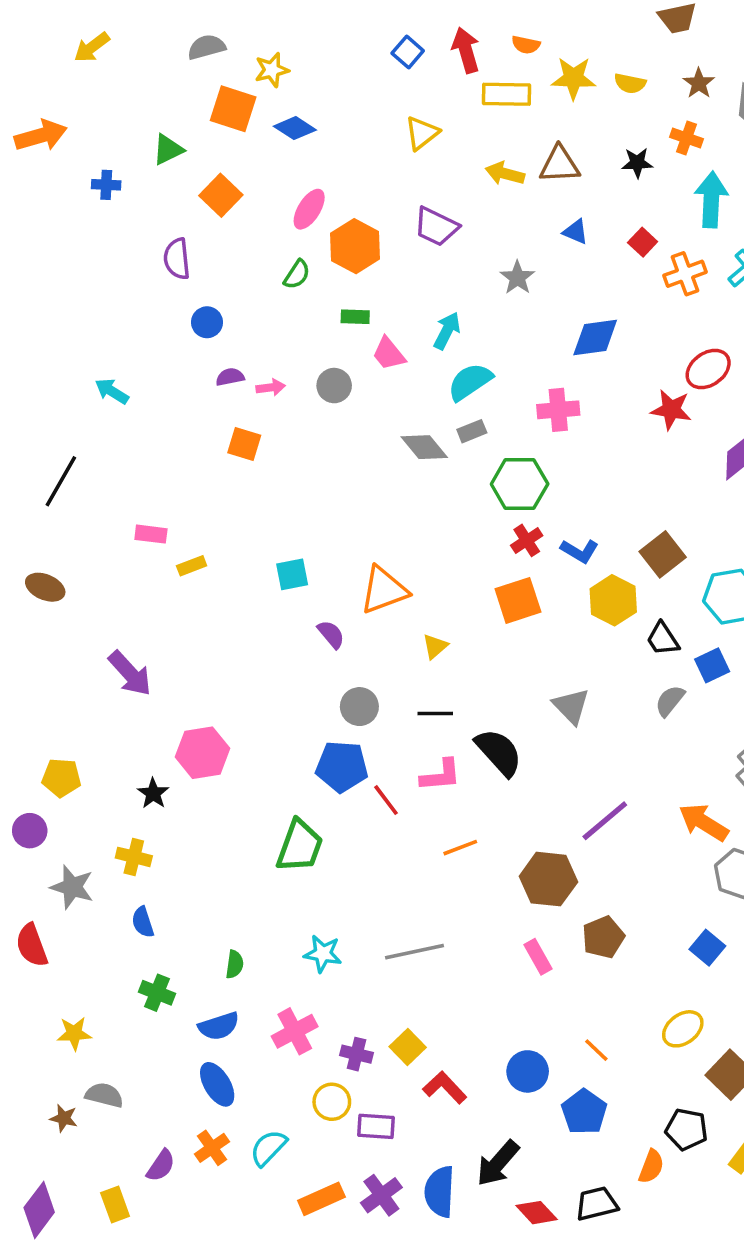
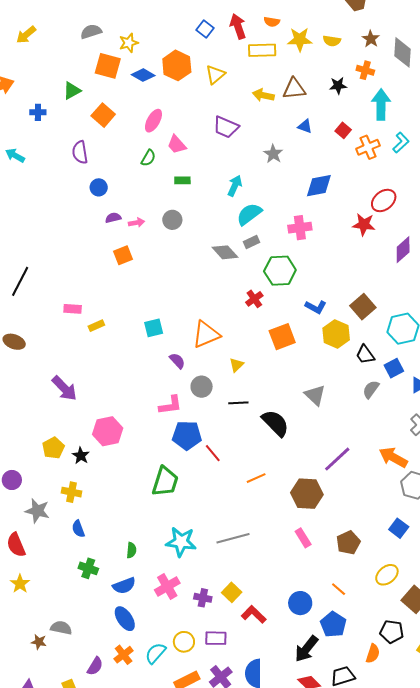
orange hexagon: (355, 246) -> (177, 65), moved
pink trapezoid: (389, 354) -> (177, 145), moved
cyan arrow: (112, 391) -> (15, 155), moved
orange square: (244, 444) -> (123, 255), turned -36
red cross: (527, 540) -> (254, 299), moved
gray circle: (359, 707) -> (202, 387), moved
pink L-shape: (441, 775) -> (170, 405), moved
yellow pentagon: (61, 778) -> (53, 448), moved, turned -30
brown pentagon: (603, 937) -> (348, 543), moved
cyan star: (323, 954) -> (181, 542), size x1.4
yellow star: (74, 1033) -> (20, 584), moved, turned -30
yellow circle: (332, 1102) -> (184, 642), moved
black arrow: (498, 1163) -> (306, 649), moved

